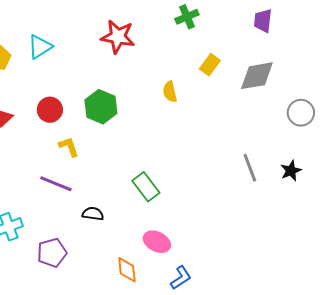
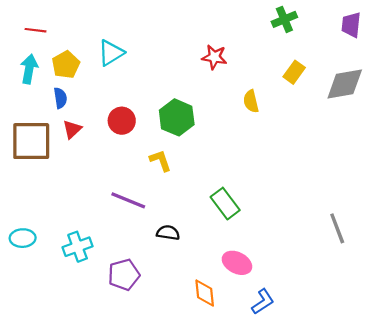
green cross: (187, 17) -> (284, 19), moved
red star: (118, 37) -> (214, 57), moved, size x0.7
yellow L-shape: (69, 147) -> (160, 161), moved
gray line: (250, 168) -> (337, 228), moved

